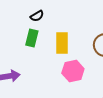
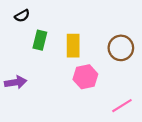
black semicircle: (37, 16) -> (22, 16), moved

